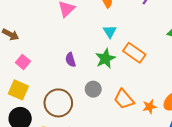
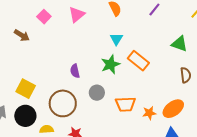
purple semicircle: (71, 60) -> (75, 71), moved
pink square: (23, 62) -> (44, 17), moved
orange trapezoid: (124, 99) -> (125, 104), turned -55

